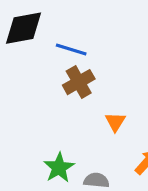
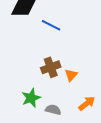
brown cross: (79, 82) -> (51, 67), moved

